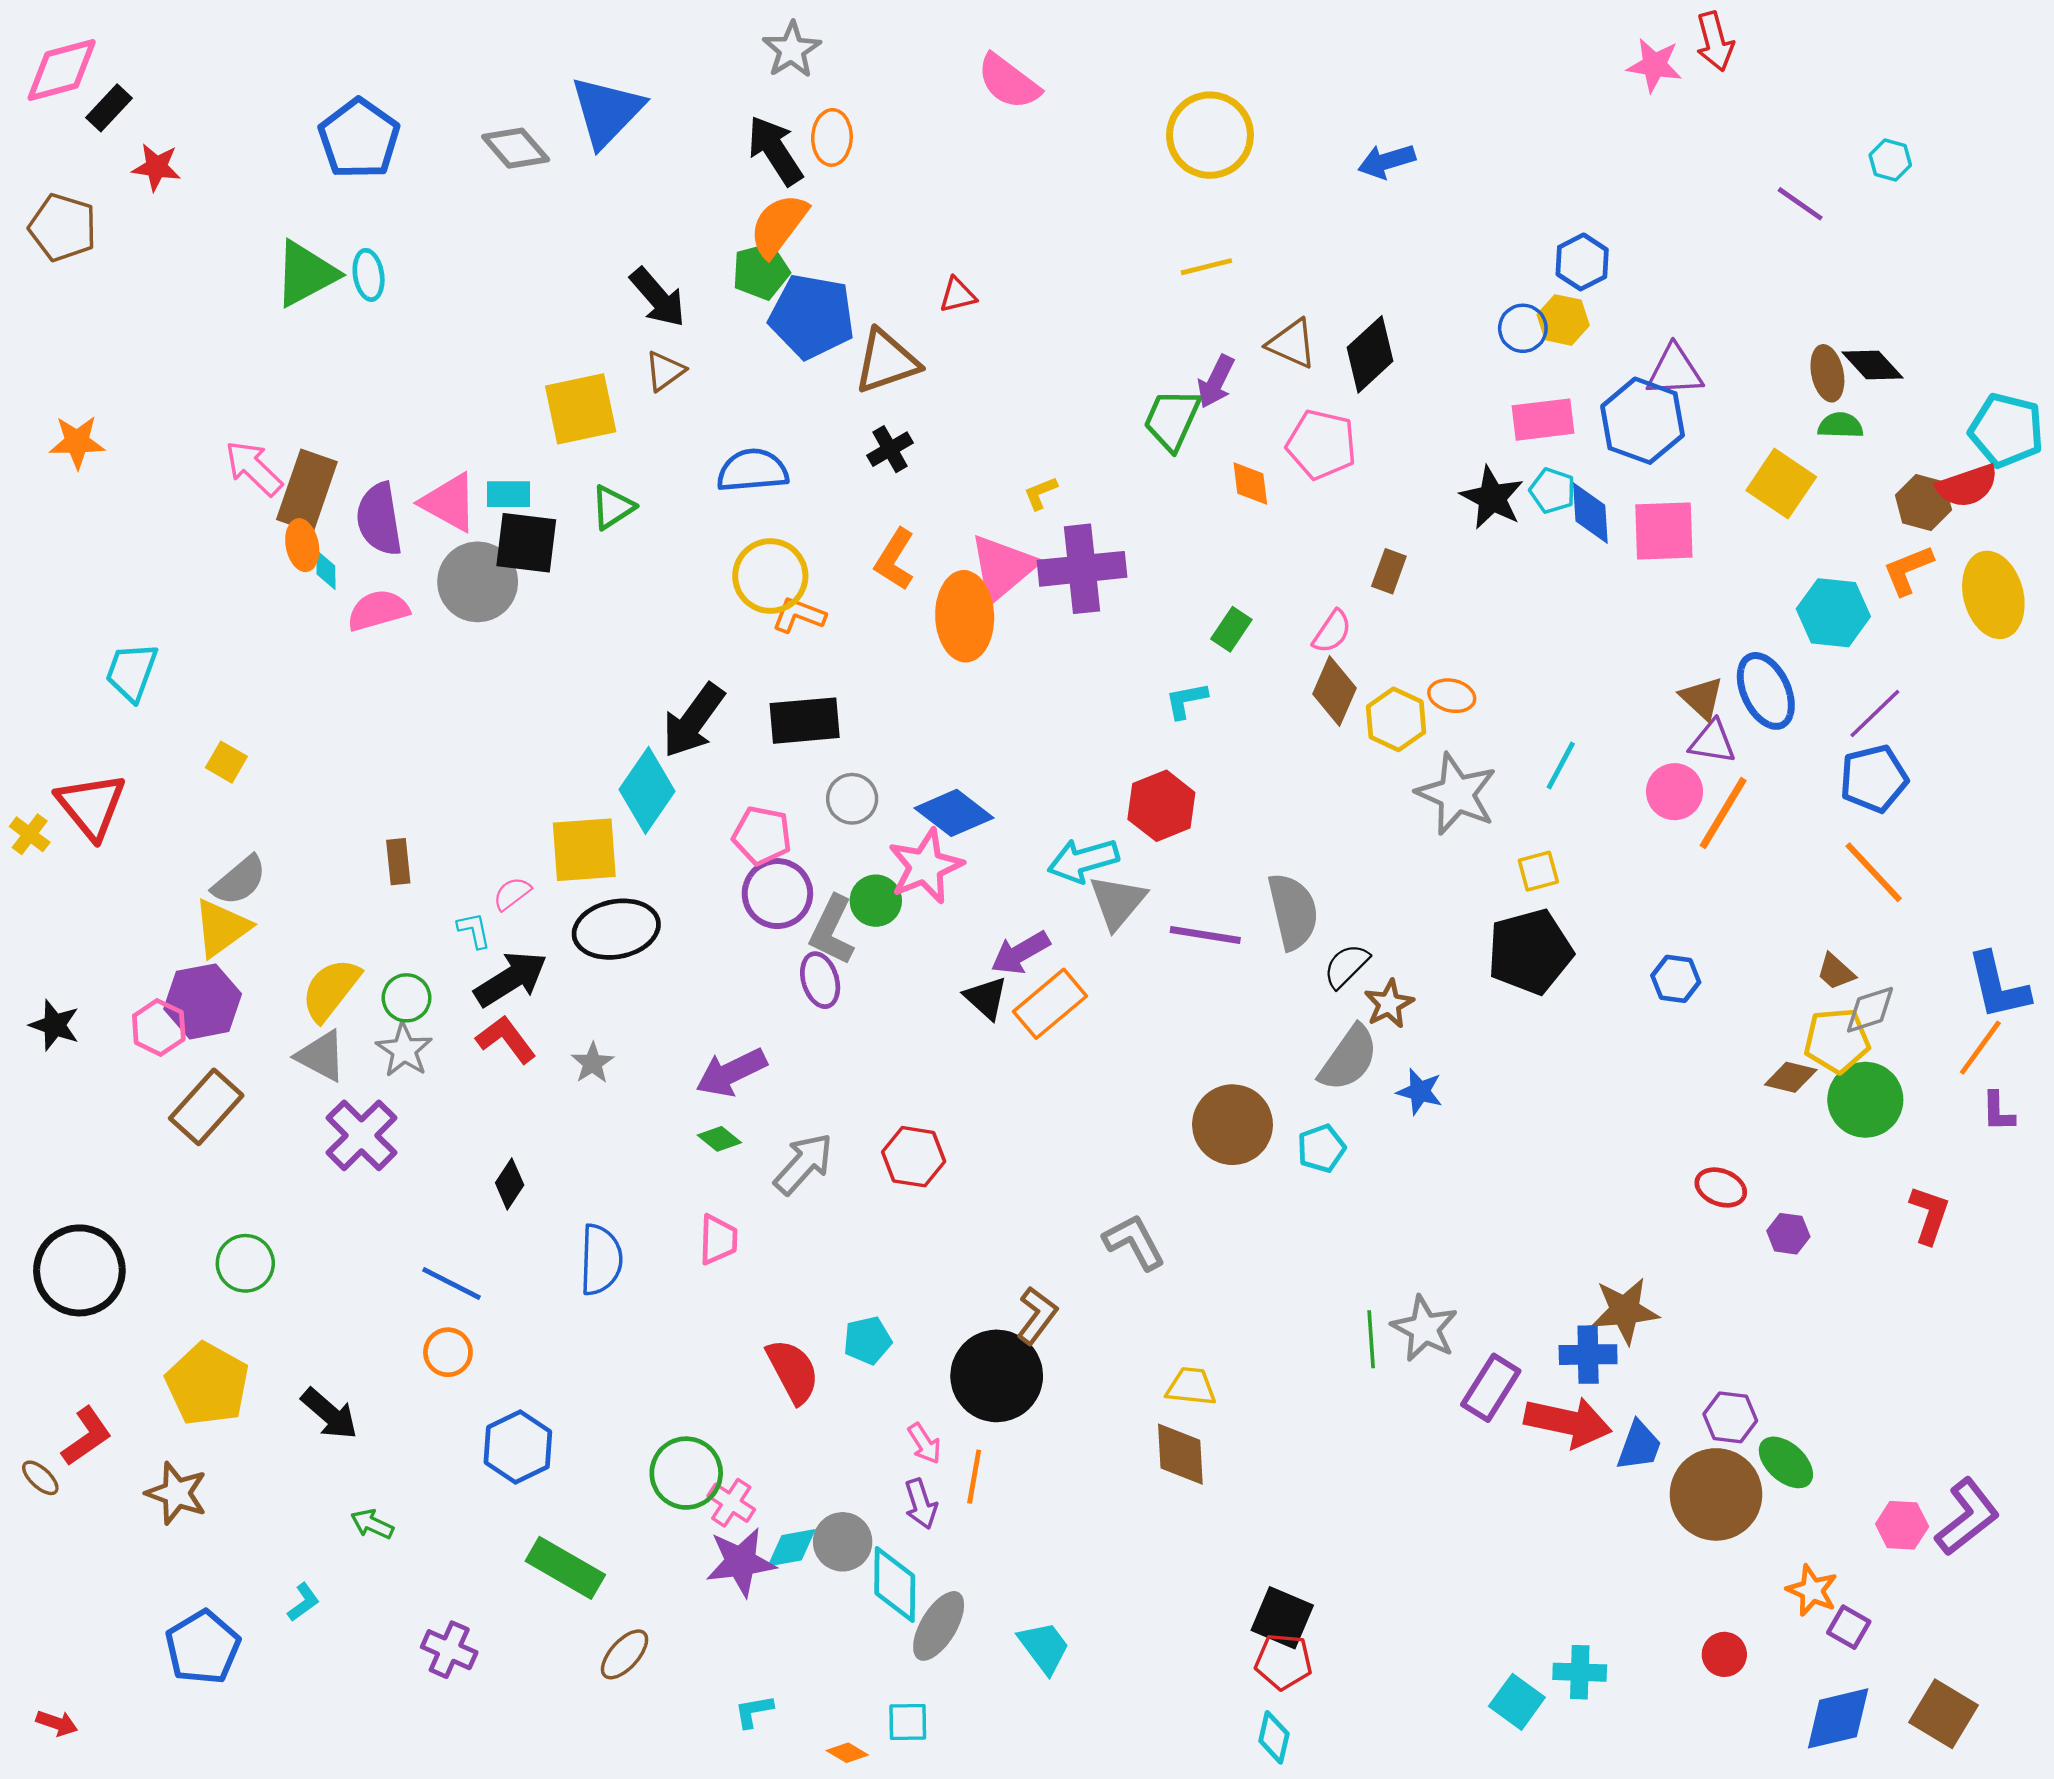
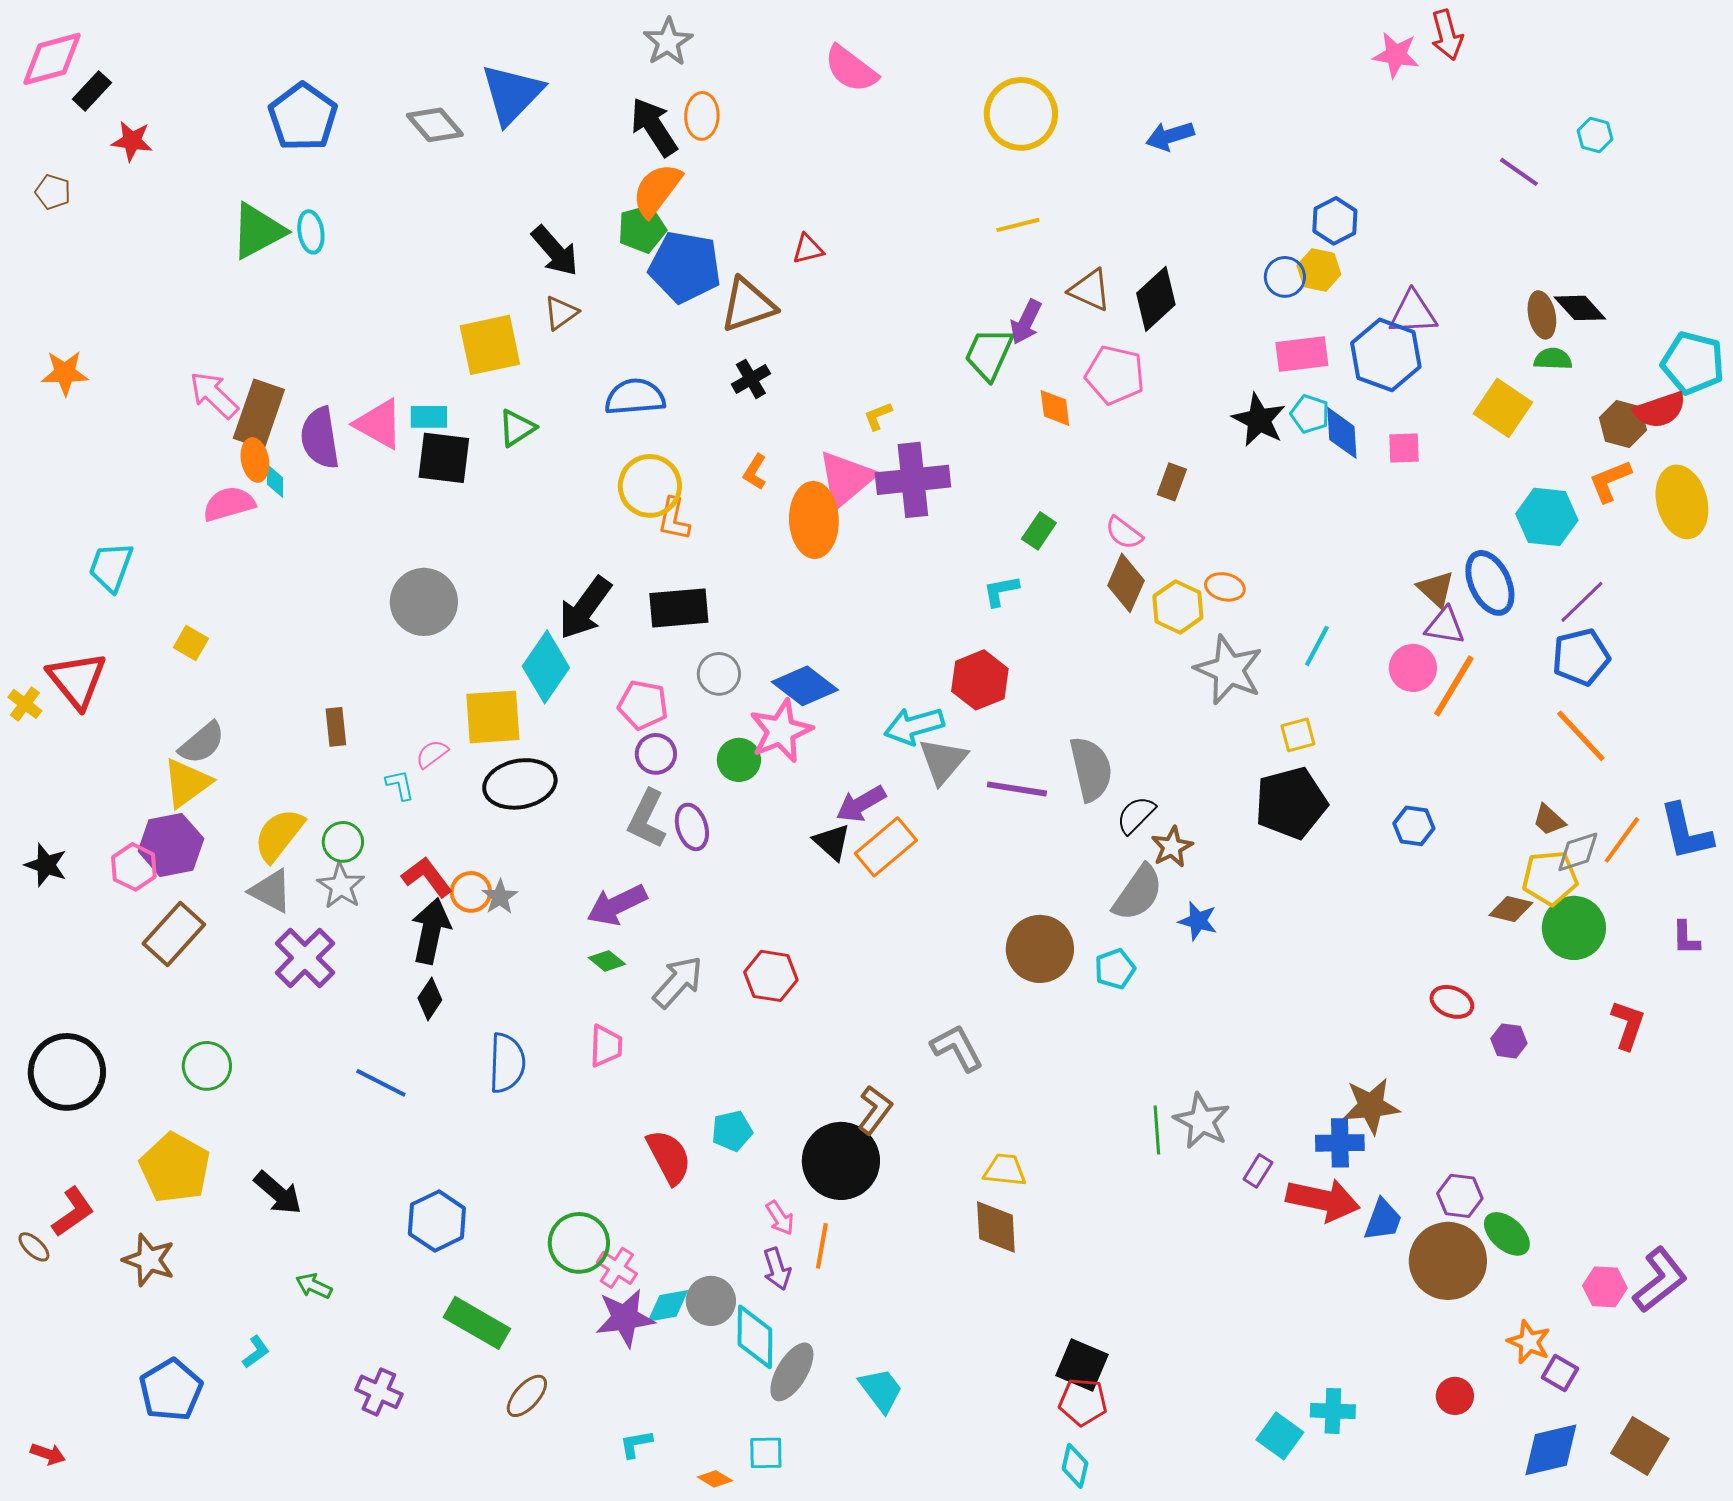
brown pentagon: (63, 228) -> (53, 192), size x0.6
pink square: (1664, 531) -> (1404, 448), size x0.6
orange L-shape: (895, 559) -> (755, 472), size x0.7
gray circle: (478, 582) -> (424, 602), moved
pink semicircle: (378, 610) -> (229, 504), moved
orange L-shape: (799, 615) -> (674, 519), turned -99
pink semicircle: (1332, 632) -> (1124, 533), turned 93
purple circle: (777, 894) -> (656, 754), size x0.7
gray L-shape: (832, 930) -> (647, 819), moved
black arrow: (511, 979) -> (431, 931), moved, turned -46
orange line: (1980, 1048) -> (1622, 840), moved
orange circle: (448, 1352) -> (471, 892), moved
purple rectangle: (1491, 1388) -> (1258, 1171), size x0.6

